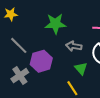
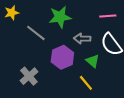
gray line: (19, 45) -> (36, 33), moved
purple hexagon: (41, 61) -> (62, 57), moved

